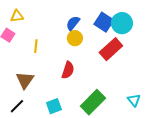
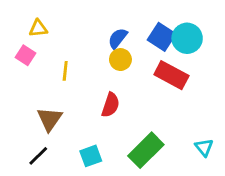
red rectangle: (111, 49) -> (171, 75), turned 70

